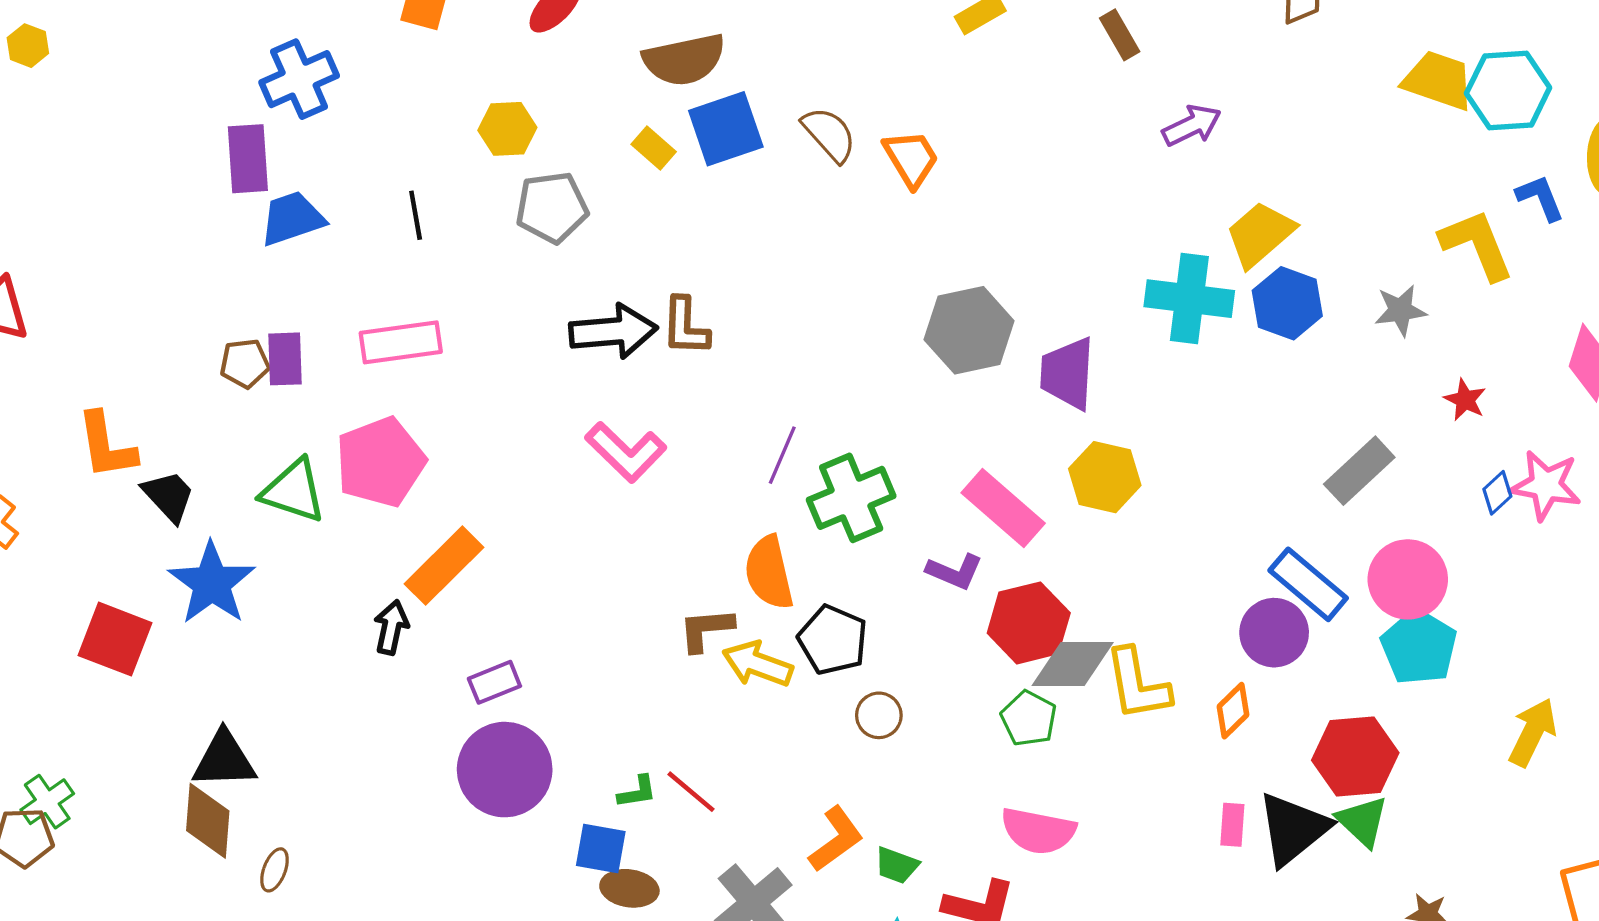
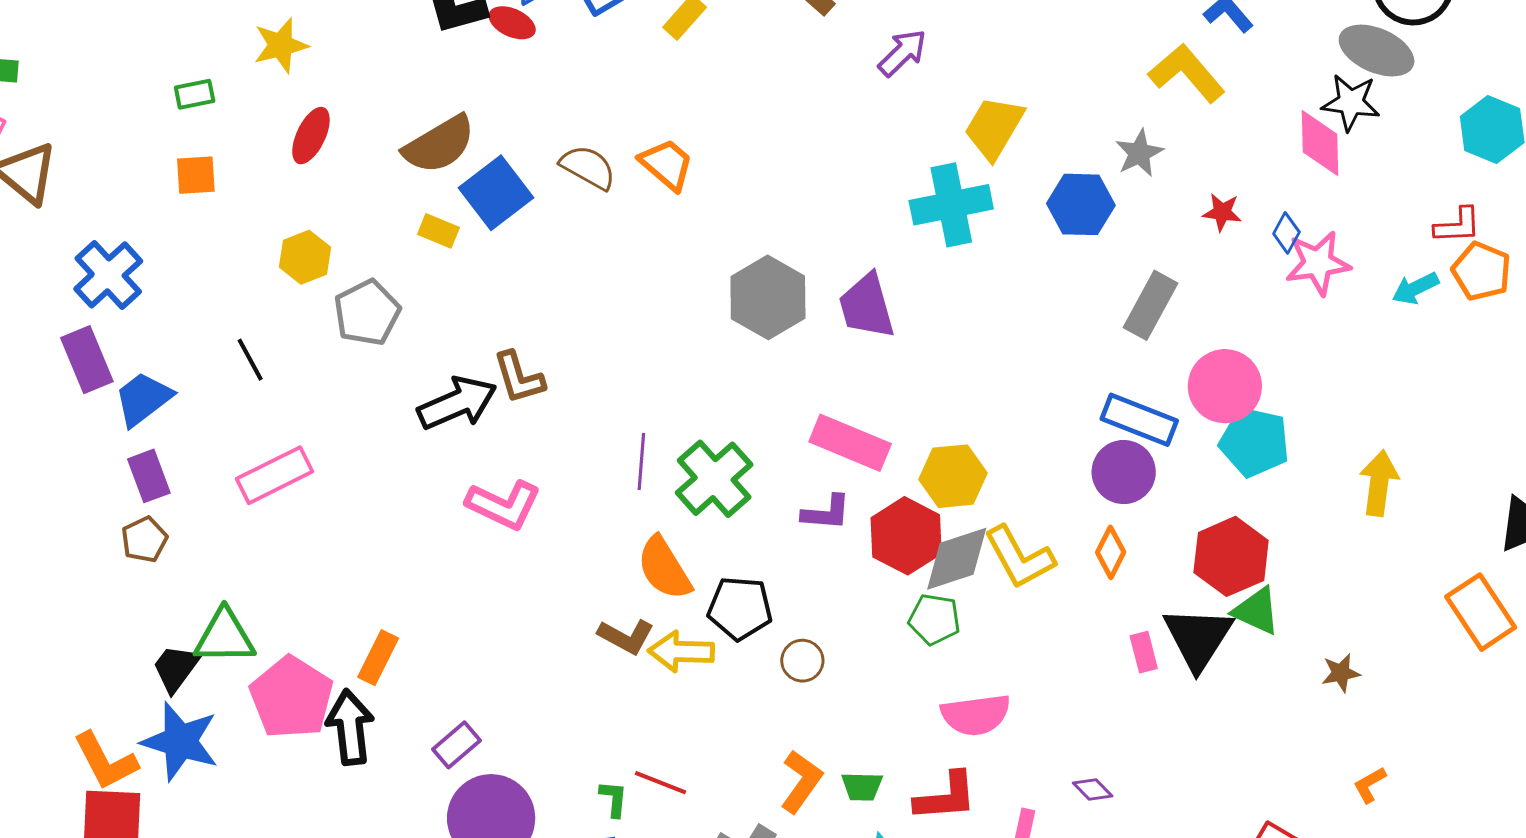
blue hexagon: (1287, 303) -> (1081, 204), moved
purple rectangle: (285, 359) -> (149, 476), moved
orange L-shape: (106, 446) -> (105, 761), moved
pink pentagon: (380, 462) -> (291, 697), moved
yellow hexagon: (1105, 477) -> (953, 476), moved
blue diamond: (1497, 493) -> (1286, 233), moved
black trapezoid: (169, 496) -> (176, 668), moved, turned -82
orange rectangle: (444, 566) -> (378, 658), size x0.7
black arrow: (391, 627) -> (350, 727), size x1.5
brown L-shape: (706, 629) -> (626, 636), turned -128
green L-shape: (637, 792) -> (614, 799), turned -57

